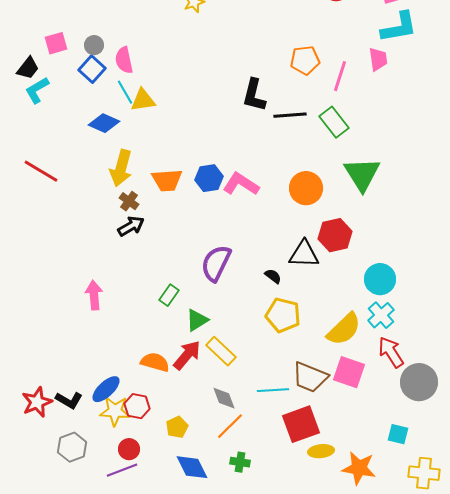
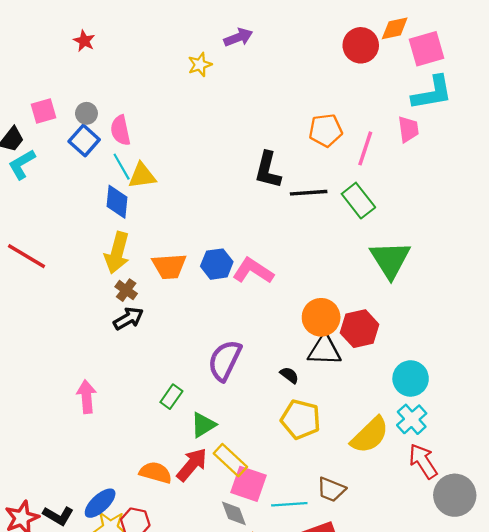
blue diamond: (104, 123) -> (117, 202), moved, turned 72
orange circle: (306, 188) -> (321, 317), moved
pink square: (349, 372) -> (249, 484), moved
brown trapezoid: (310, 377) -> (331, 490), size x0.7

